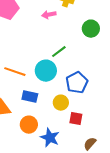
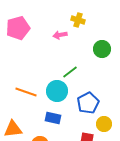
blue rectangle: (30, 97) -> (53, 118), moved
yellow circle: (61, 103) -> (104, 124), moved

